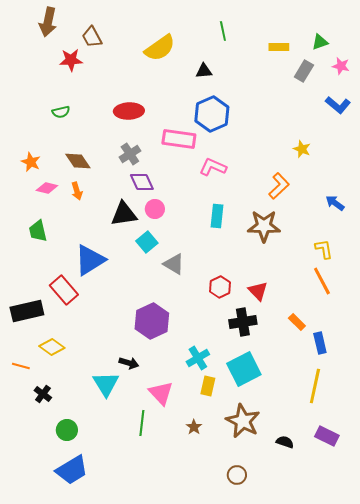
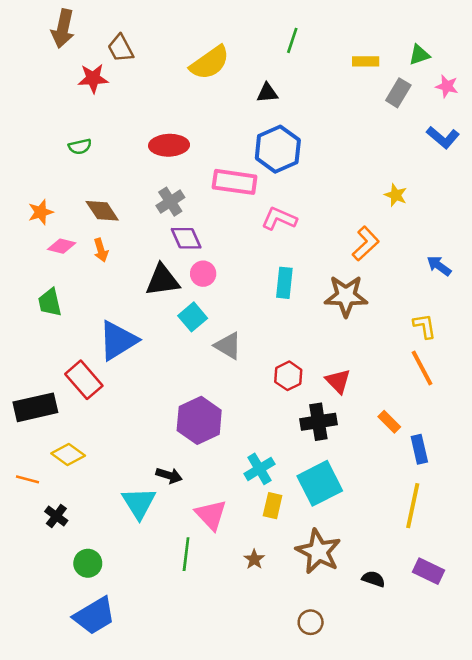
green line: (223, 31) -> (292, 40), turned 30
orange star: (31, 162) -> (41, 212), turned 30

